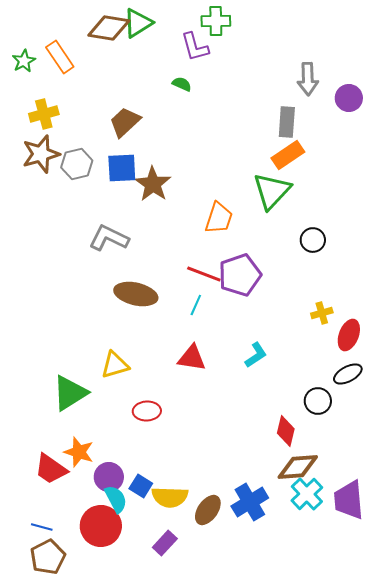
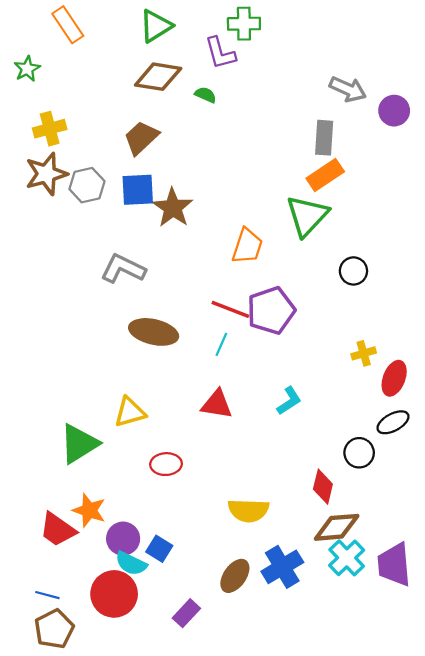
brown diamond: (109, 28) -> (158, 77), moved
orange rectangle: (60, 57) -> (68, 25), moved
gray arrow: (308, 79) -> (348, 89), turned -64
yellow semicircle: (170, 497) -> (248, 510), moved
cyan semicircle: (116, 499) -> (131, 563), turned 144

